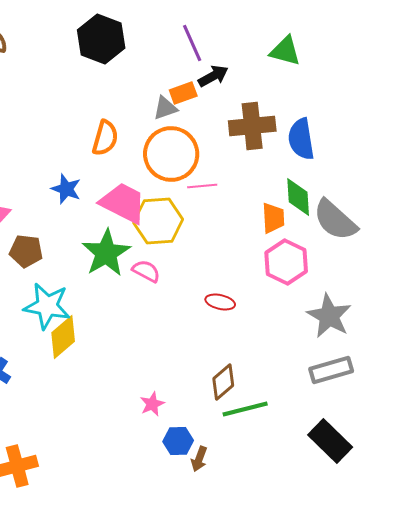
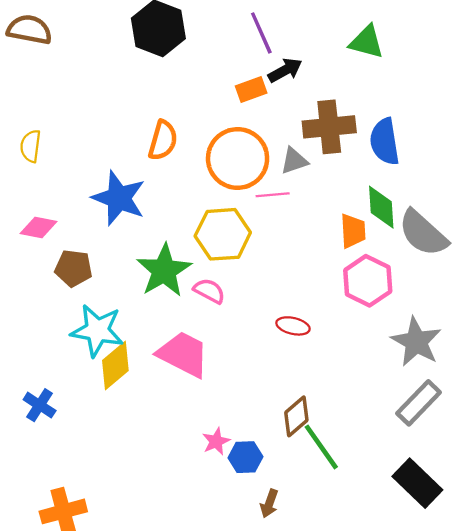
gray triangle: (165, 108) -> (294, 161), moved
blue star: (66, 189) -> (119, 198), size x1.6
pink trapezoid: (123, 203) -> (183, 354), moved
gray rectangle: (331, 370) -> (419, 403), turned -30
green line: (245, 409) -> (321, 447), turned 69
blue hexagon: (178, 441) -> (245, 457), moved

